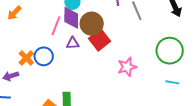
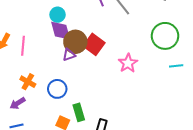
brown circle: (92, 24) -> (75, 42), moved
pink line: (56, 26) -> (23, 46), moved
blue circle: (44, 56) -> (57, 89), moved

